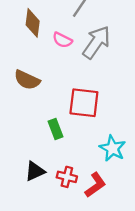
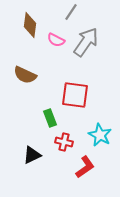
red cross: (67, 177) -> (64, 142), moved

